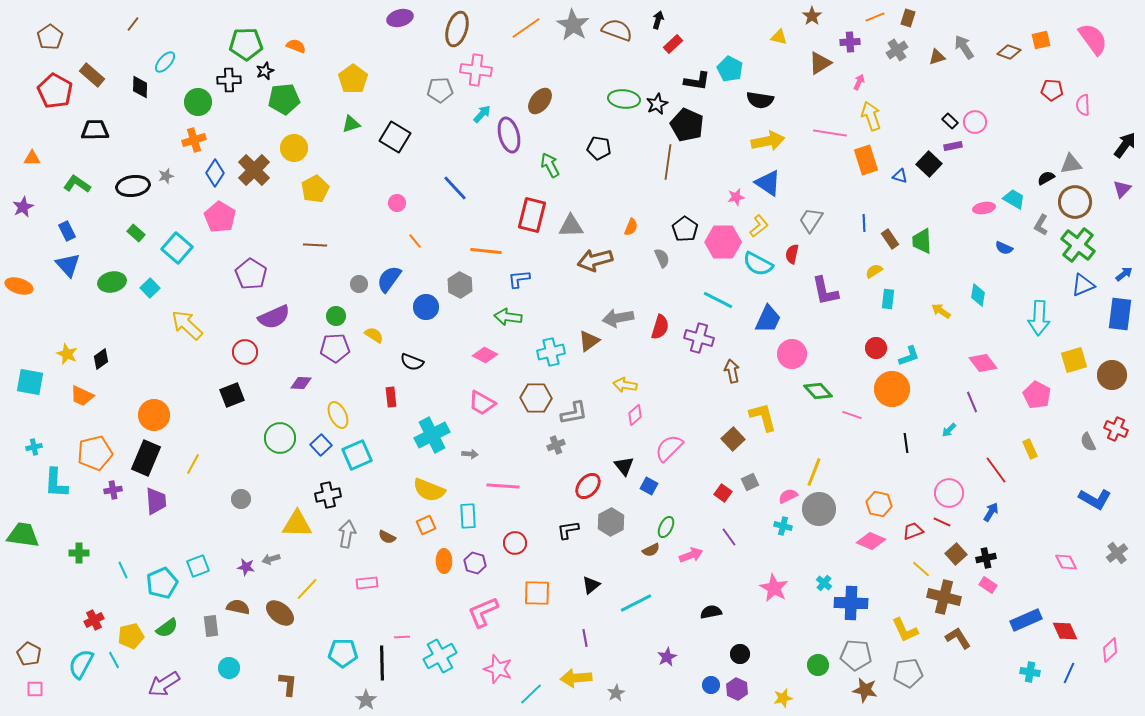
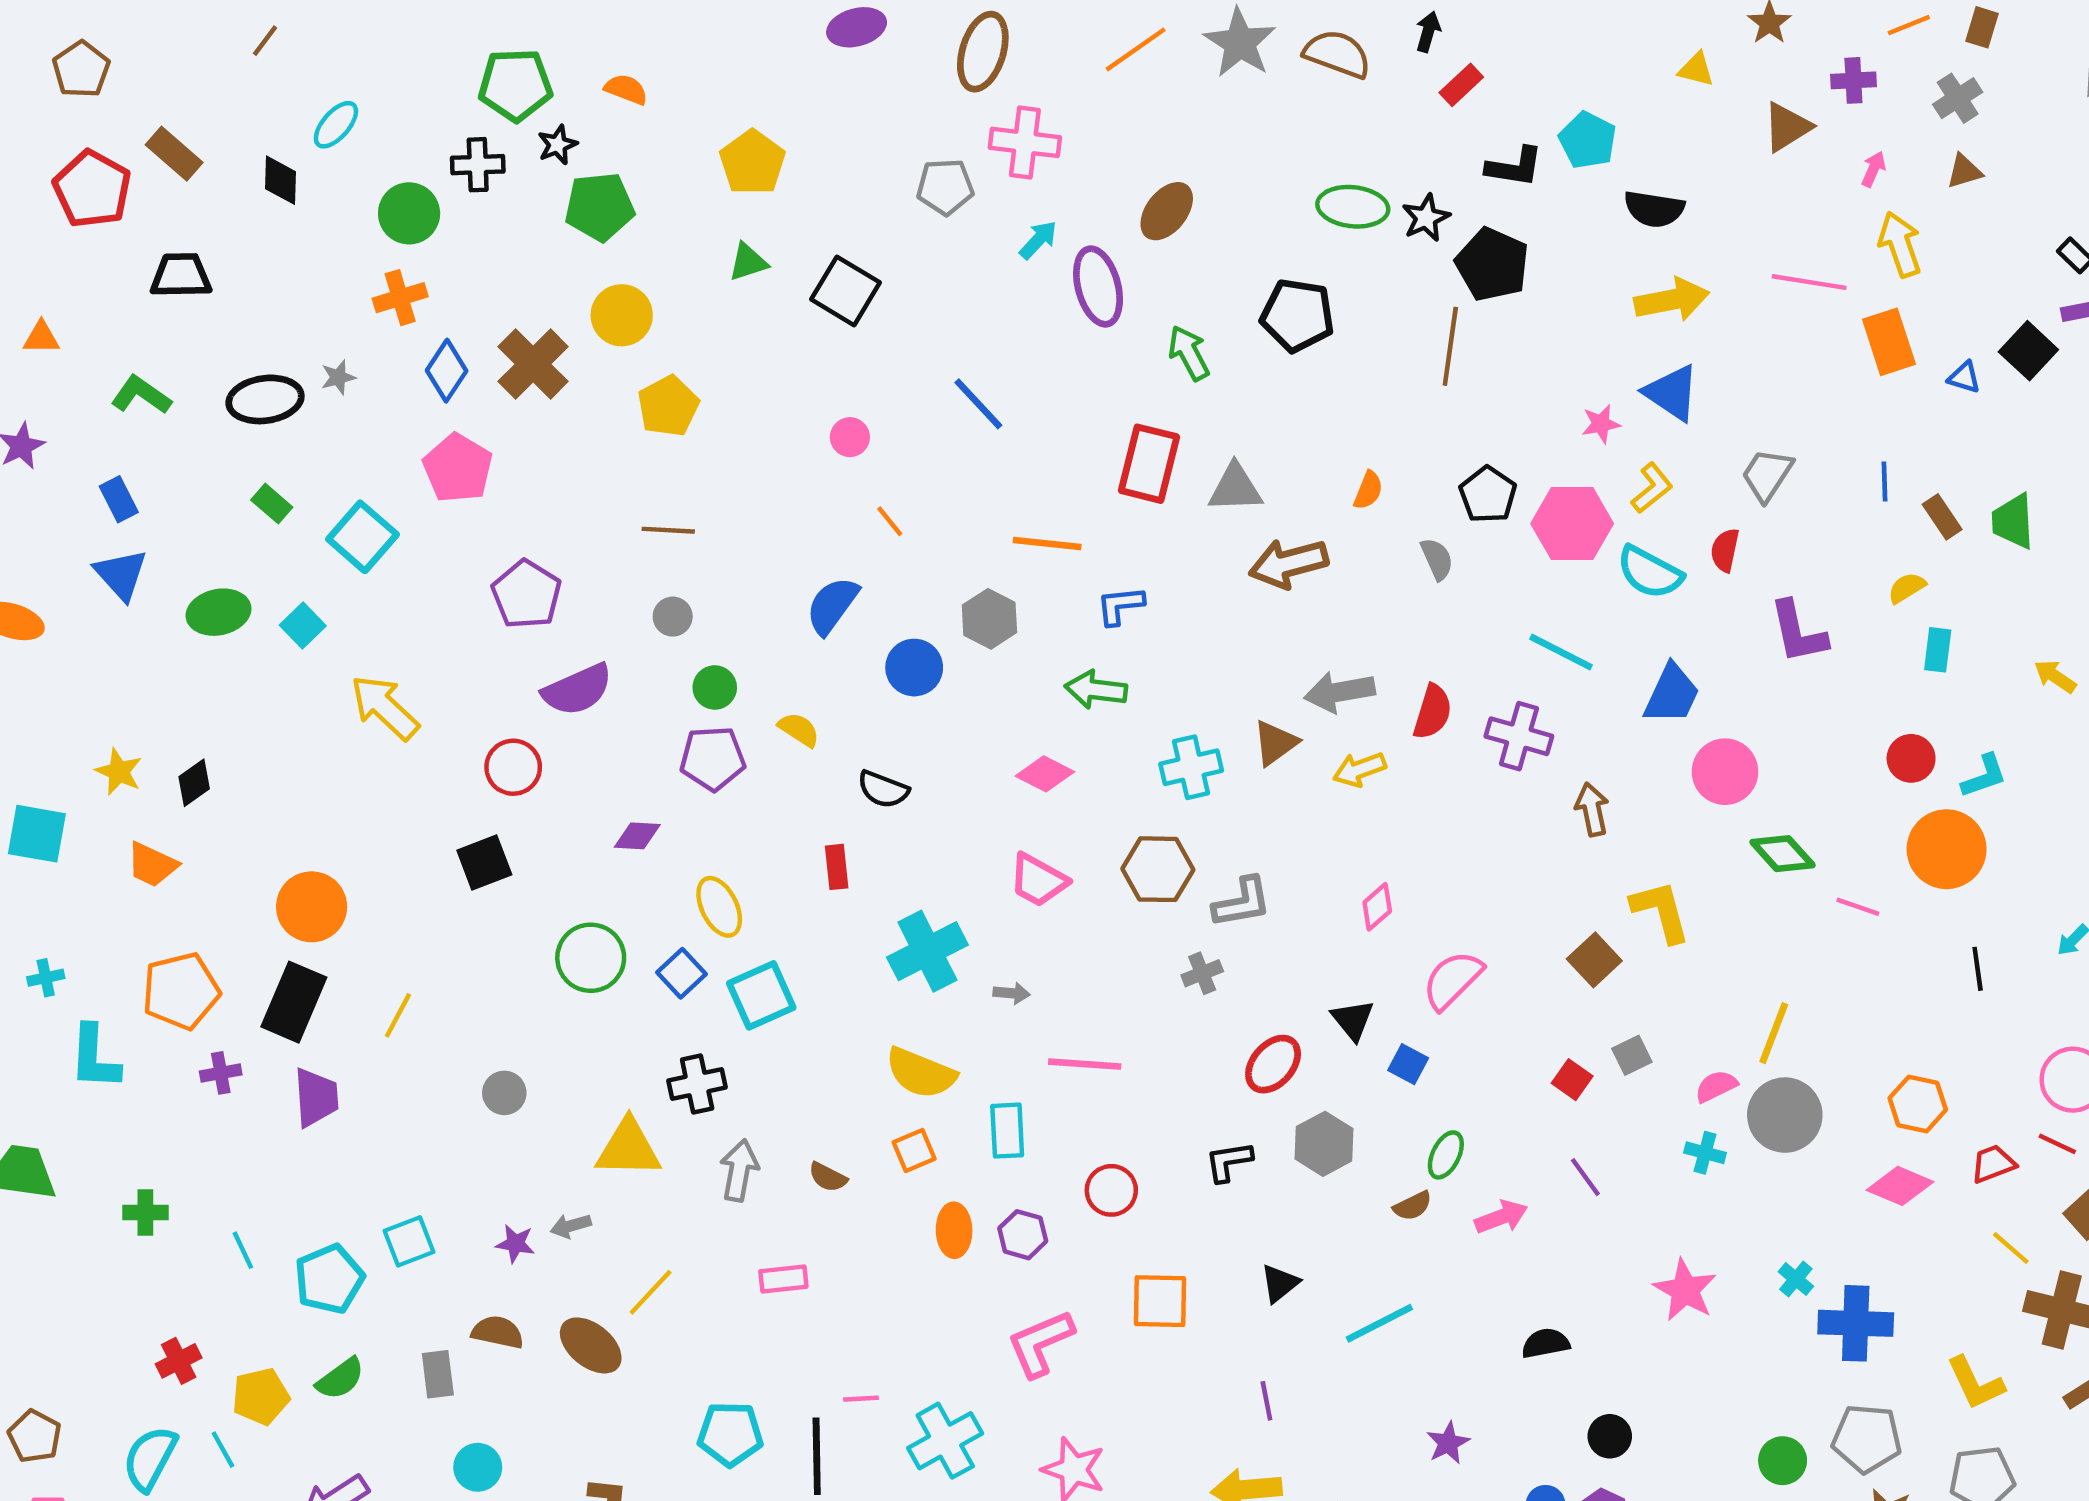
brown triangle: (937, 57) -> (1964, 171), moved
black pentagon: (599, 148) -> (1297, 315), size x1.4
gray circle: (359, 284) -> (673, 617), moved
yellow arrow: (625, 385) -> (1359, 769), moved, turned -30

